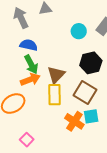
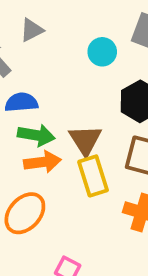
green arrow: (31, 64) -> (36, 135), turned -36
orange arrow: (30, 79) -> (42, 162), turned 30

